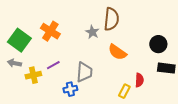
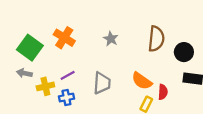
brown semicircle: (111, 19) -> (156, 39), moved
orange semicircle: (117, 52) -> (142, 81), moved
blue cross: (70, 89) -> (66, 97), moved

